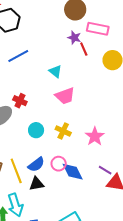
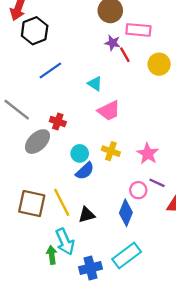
pink circle: (59, 164) -> (138, 190), moved
blue semicircle: (36, 165) -> (85, 171), moved
purple line: (105, 170) -> (157, 183), moved
blue diamond: (73, 172) -> (126, 213), moved, turned 55

